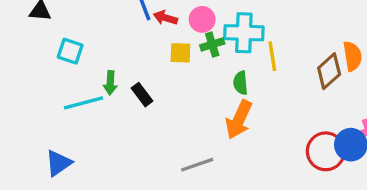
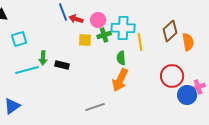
cyan square: (70, 51) -> (19, 39), turned -35
brown diamond: (329, 71) -> (170, 31), moved
black rectangle: (142, 95) -> (62, 65), turned -40
red circle: (326, 151) -> (172, 76), moved

